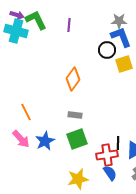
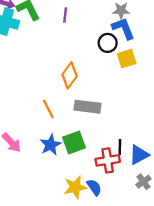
orange line: (26, 112) -> (48, 109), moved
gray rectangle: (75, 115) -> (87, 107), moved, size x1.6
blue star: (45, 141) -> (51, 145), moved
blue semicircle: (110, 173) -> (94, 187), moved

